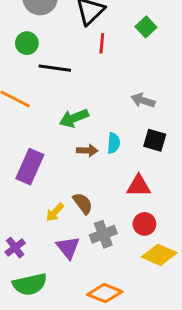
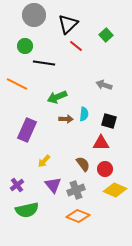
red line: (102, 43) -> (76, 46), turned -56
black square: (155, 140) -> (109, 121), moved
brown semicircle: (83, 203) -> (83, 164), moved
gray cross: (103, 234) -> (76, 190), moved

